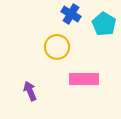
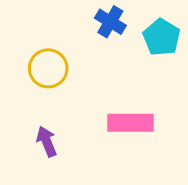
yellow circle: (57, 47) -> (48, 68), moved

